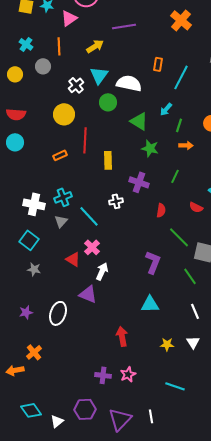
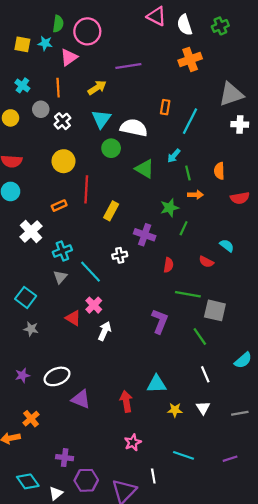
orange cross: (181, 20) -> (190, 59), turned 30
white cross: (76, 85) -> (62, 121), moved
green line: (179, 125) -> (188, 173), turned -32
green star: (150, 148) -> (170, 208), moved, turned -30
yellow rectangle: (108, 160) -> (111, 211), turned 30
white cross: (34, 204) -> (31, 231), moved, turned 35
green line: (179, 237) -> (188, 294), turned -35
purple triangle: (88, 294) -> (81, 399), moved
cyan triangle: (150, 304) -> (157, 384), moved
white ellipse: (58, 313) -> (57, 376), turned 50
purple cross: (103, 375) -> (65, 458), moved
white line: (151, 416) -> (153, 476), moved

